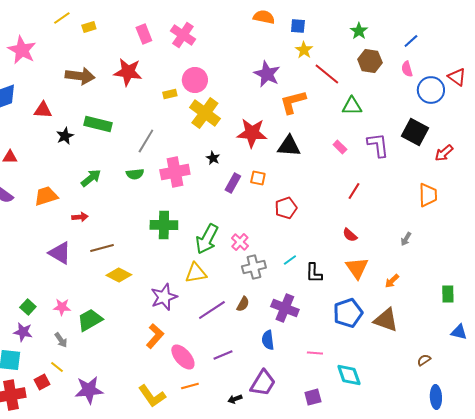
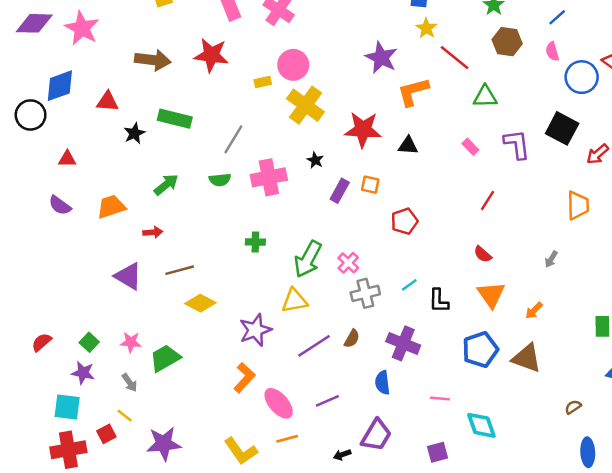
black triangle: (289, 146) -> (408, 146), size x0.7
green cross: (164, 225) -> (255, 242), size x0.6

